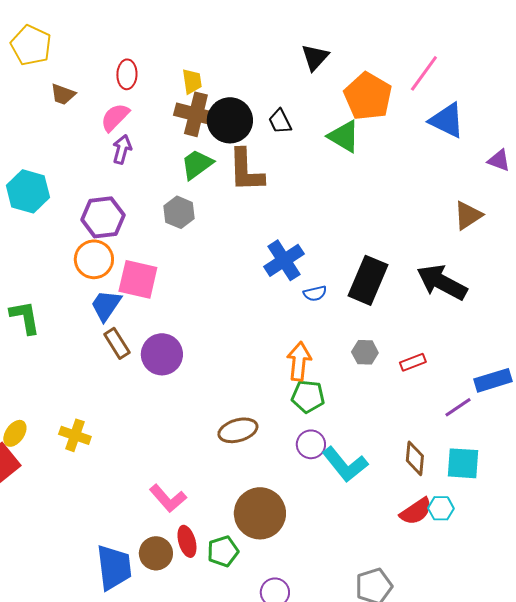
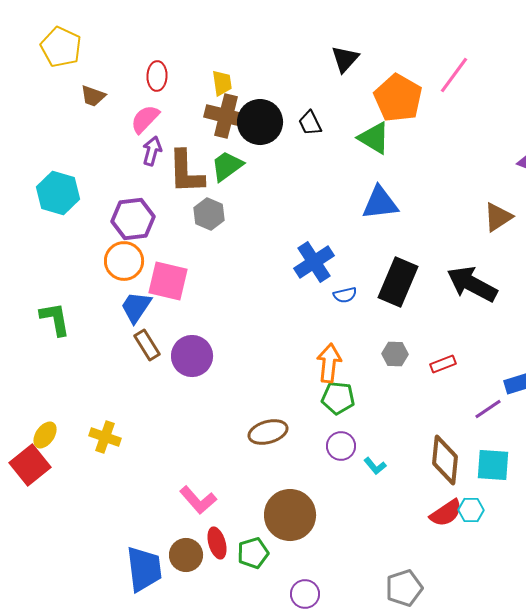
blue triangle: (447, 120) -> (380, 203), moved, turned -33
brown L-shape: (246, 170) -> (186, 172), moved
brown diamond: (415, 458) -> (445, 460), size x1.4
cyan L-shape: (345, 464) -> (375, 466), size x0.5

